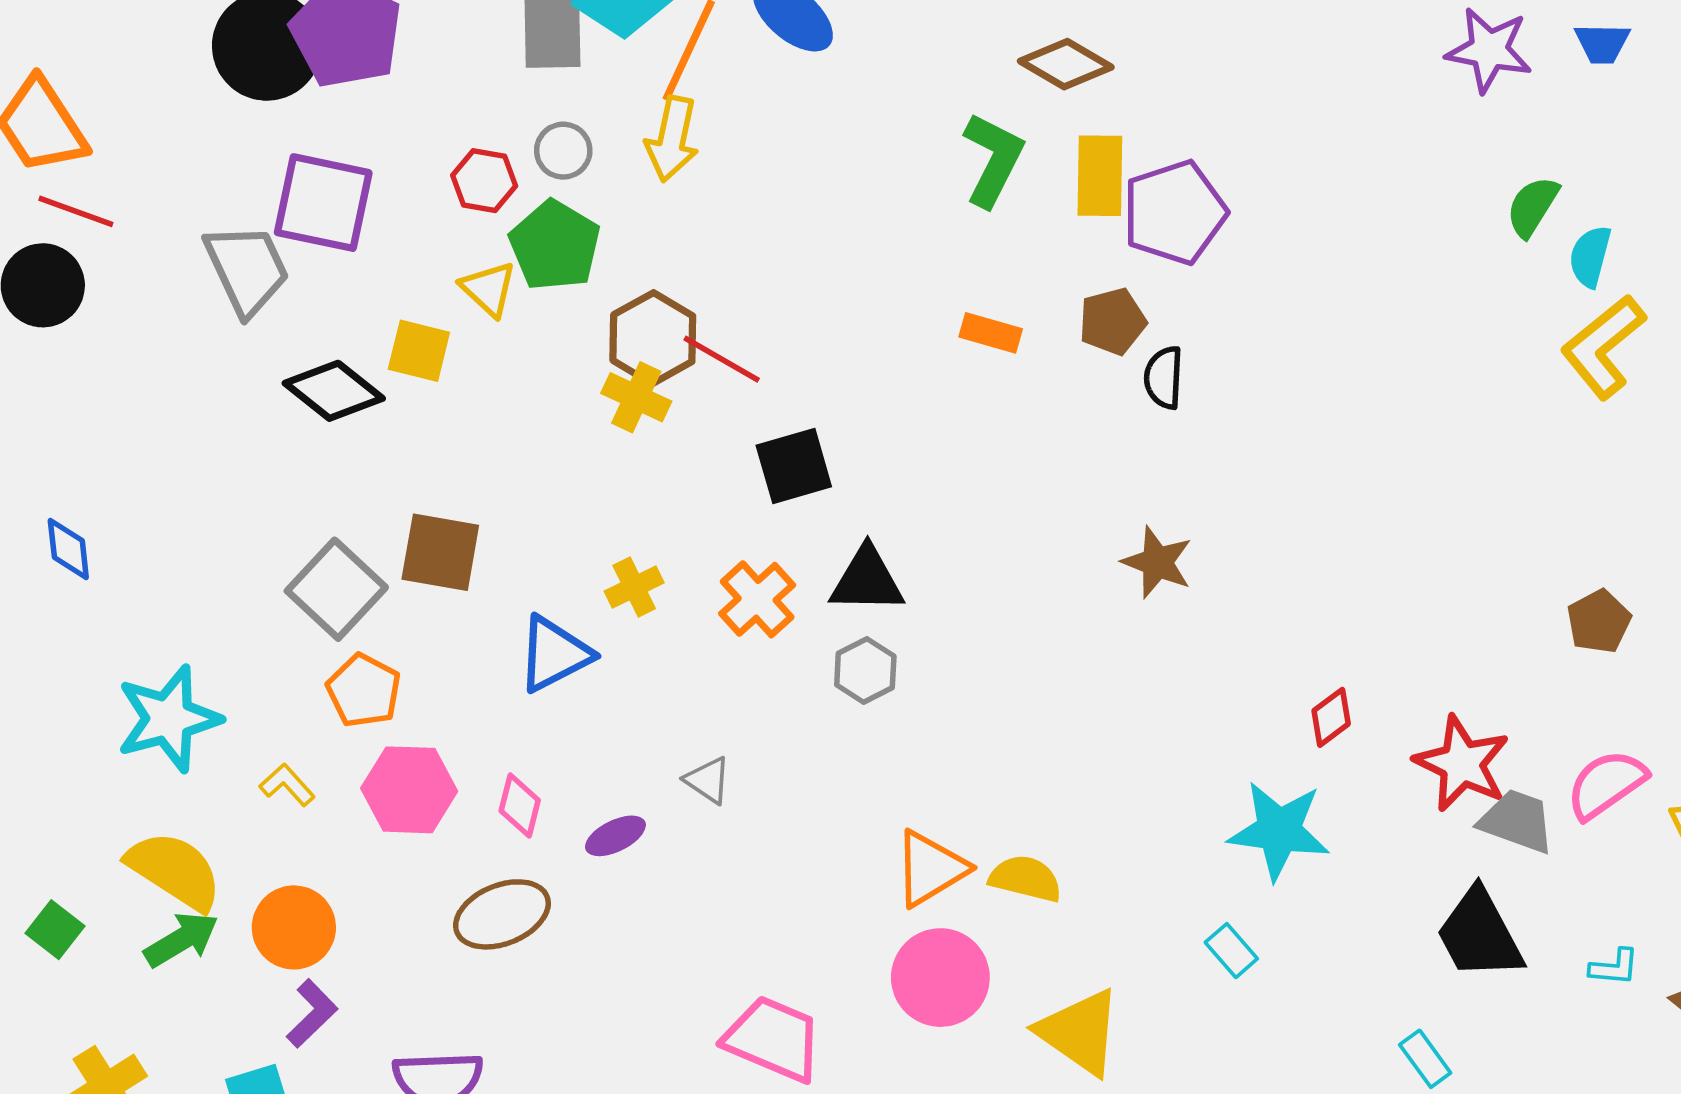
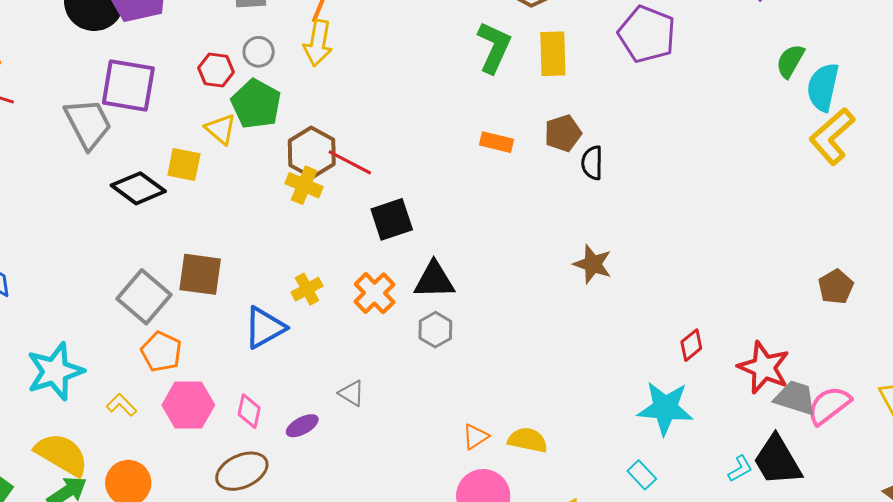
purple pentagon: (1174, 212) -> (647, 34), moved, turned -30
cyan semicircle: (1590, 256) -> (823, 87), size x1.4
pink semicircle: (1606, 784) -> (829, 405), moved
orange triangle: (930, 868) -> (475, 437), size x0.6
cyan L-shape: (1614, 967) -> (740, 469), moved, turned -32

